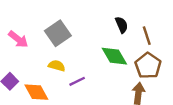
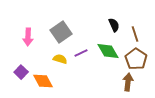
pink arrow: (18, 39) -> (28, 37), turned 54
purple line: (77, 81) -> (81, 53), moved

